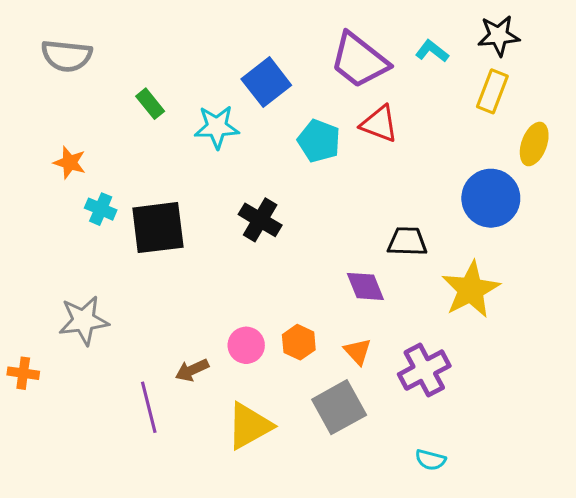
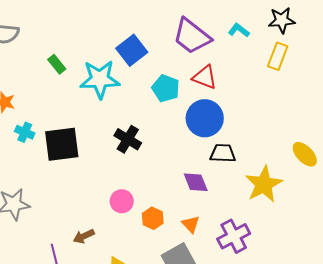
cyan star: (217, 127) -> (100, 79), size x1.4
yellow ellipse: (534, 144) -> (305, 154), moved, turned -64
blue circle: (491, 198) -> (205, 118), moved
pink circle: (246, 345) -> (122, 201), moved

